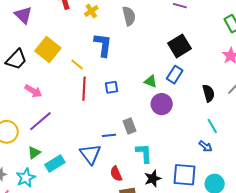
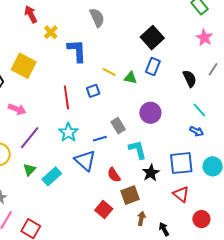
yellow cross: (91, 11) -> (51, 32), moved
yellow line: (77, 65) -> (109, 72), moved
purple circle: (162, 104) -> (150, 113), moved
cyan star: (26, 178) -> (68, 132), moved

